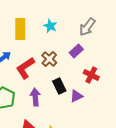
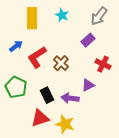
brown cross: (49, 59) -> (61, 63), moved
black rectangle: (59, 86) -> (47, 95), moved
purple arrow: (35, 97) -> (70, 98), moved, turned -78

